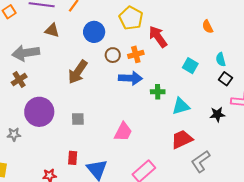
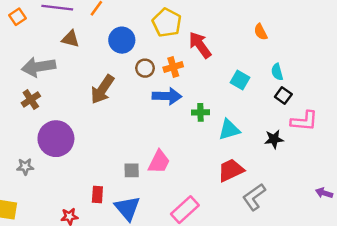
gray square: (78, 119) -> (132, 170), moved

